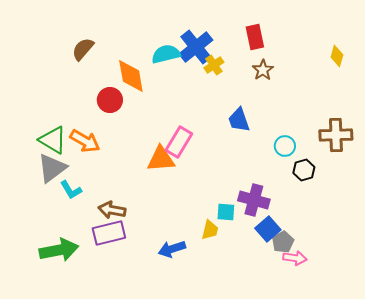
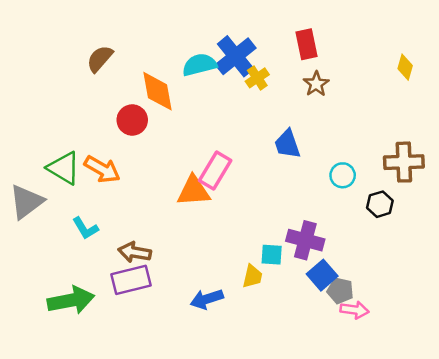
gray triangle: (52, 168) -> (26, 202), moved
black hexagon: (304, 170) -> (380, 204), moved
gray pentagon: (283, 242) -> (340, 291), turned -30

